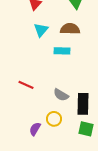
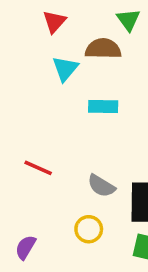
brown semicircle: (70, 29) -> (103, 49), moved
purple semicircle: (35, 129) -> (26, 247), moved

